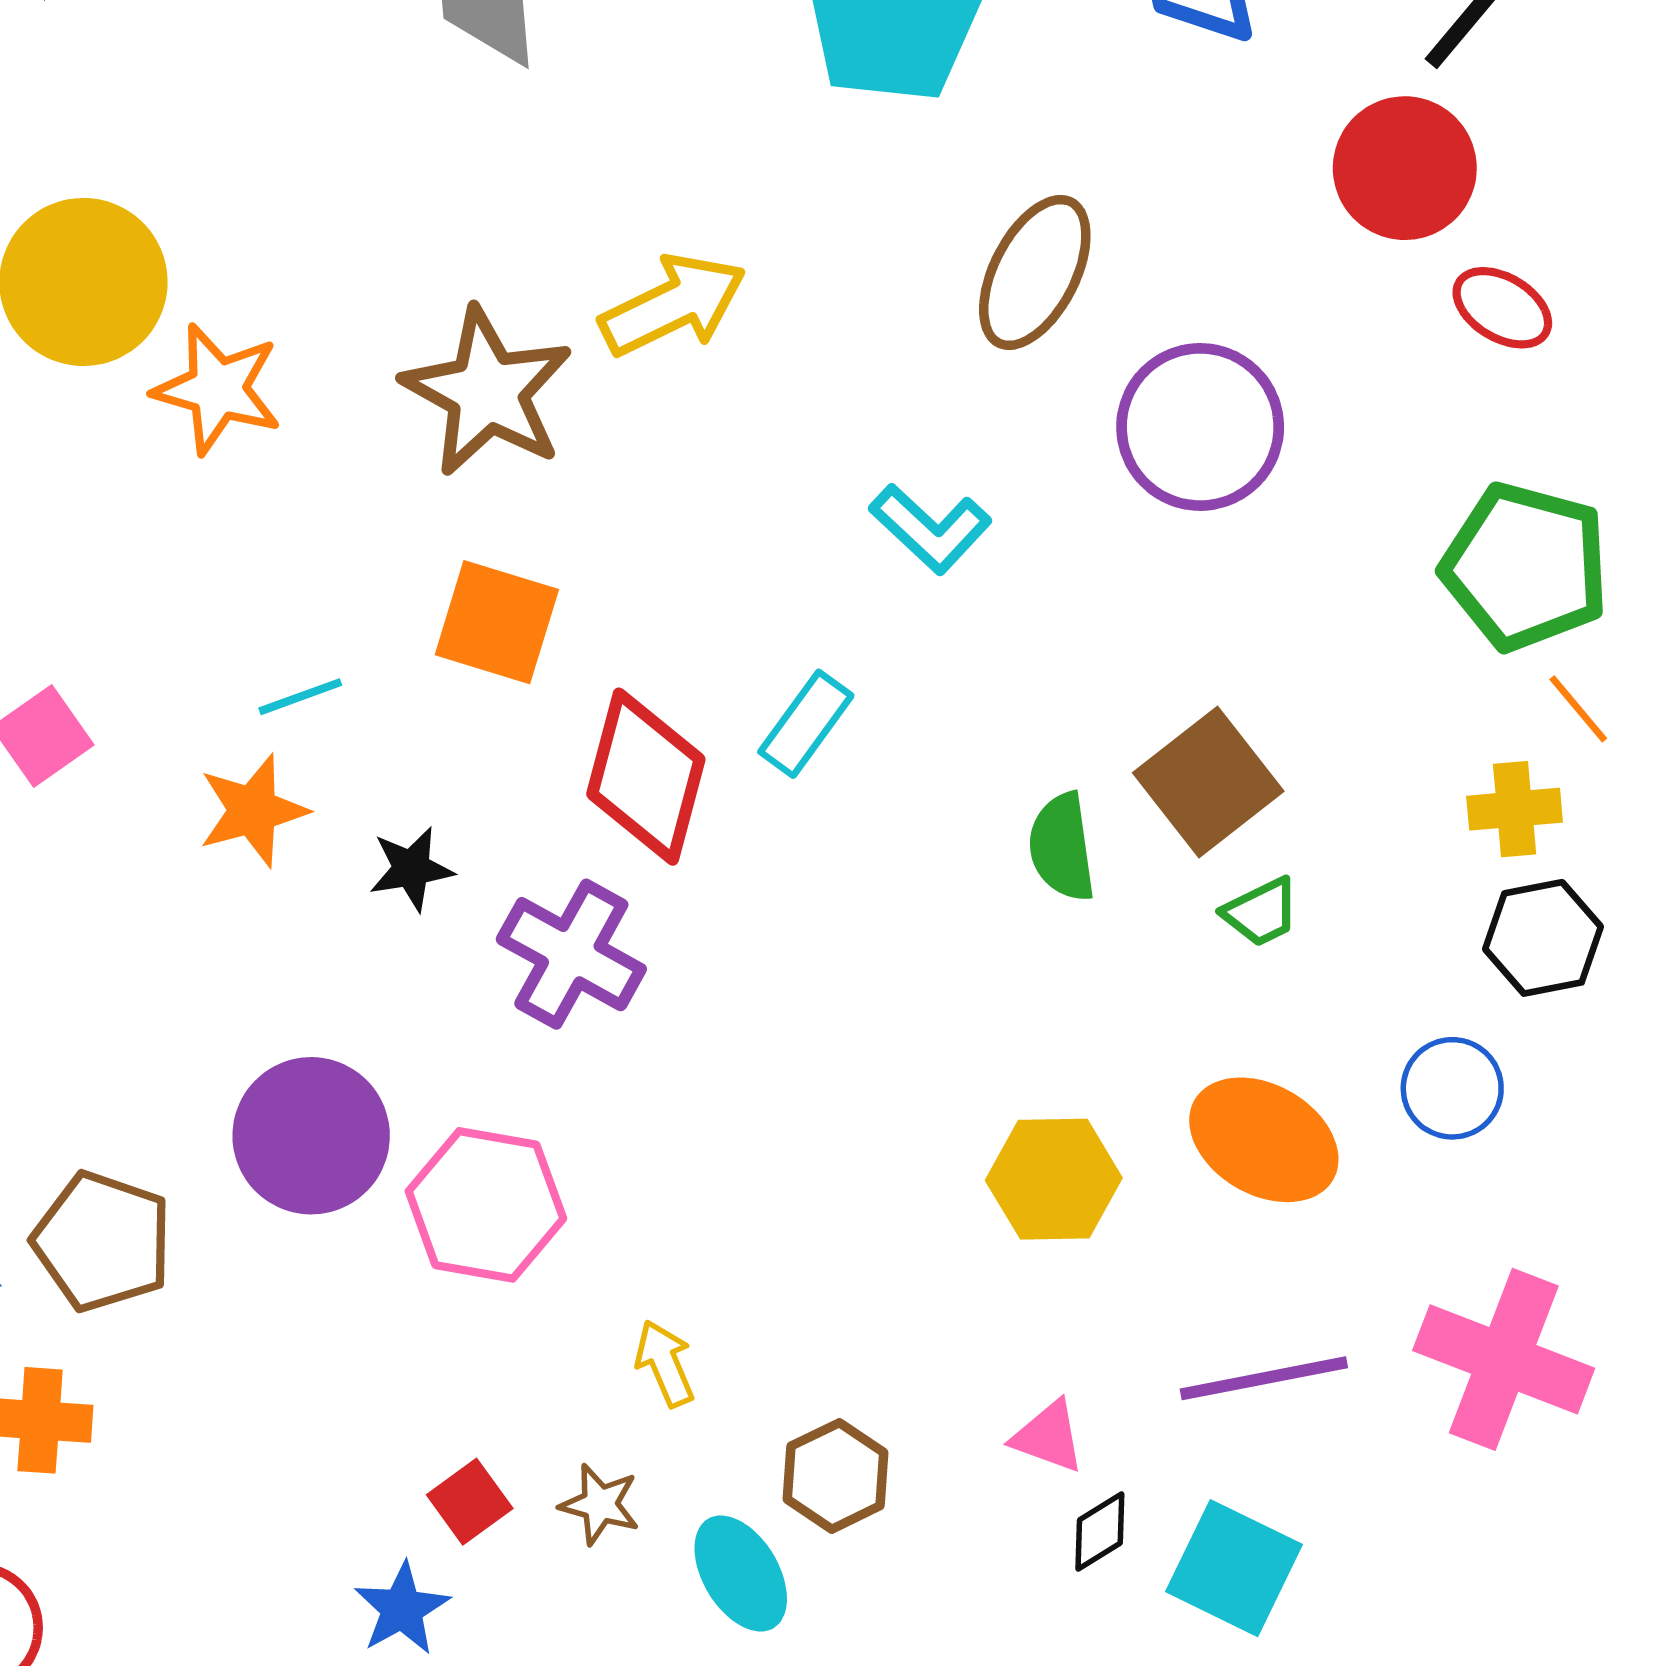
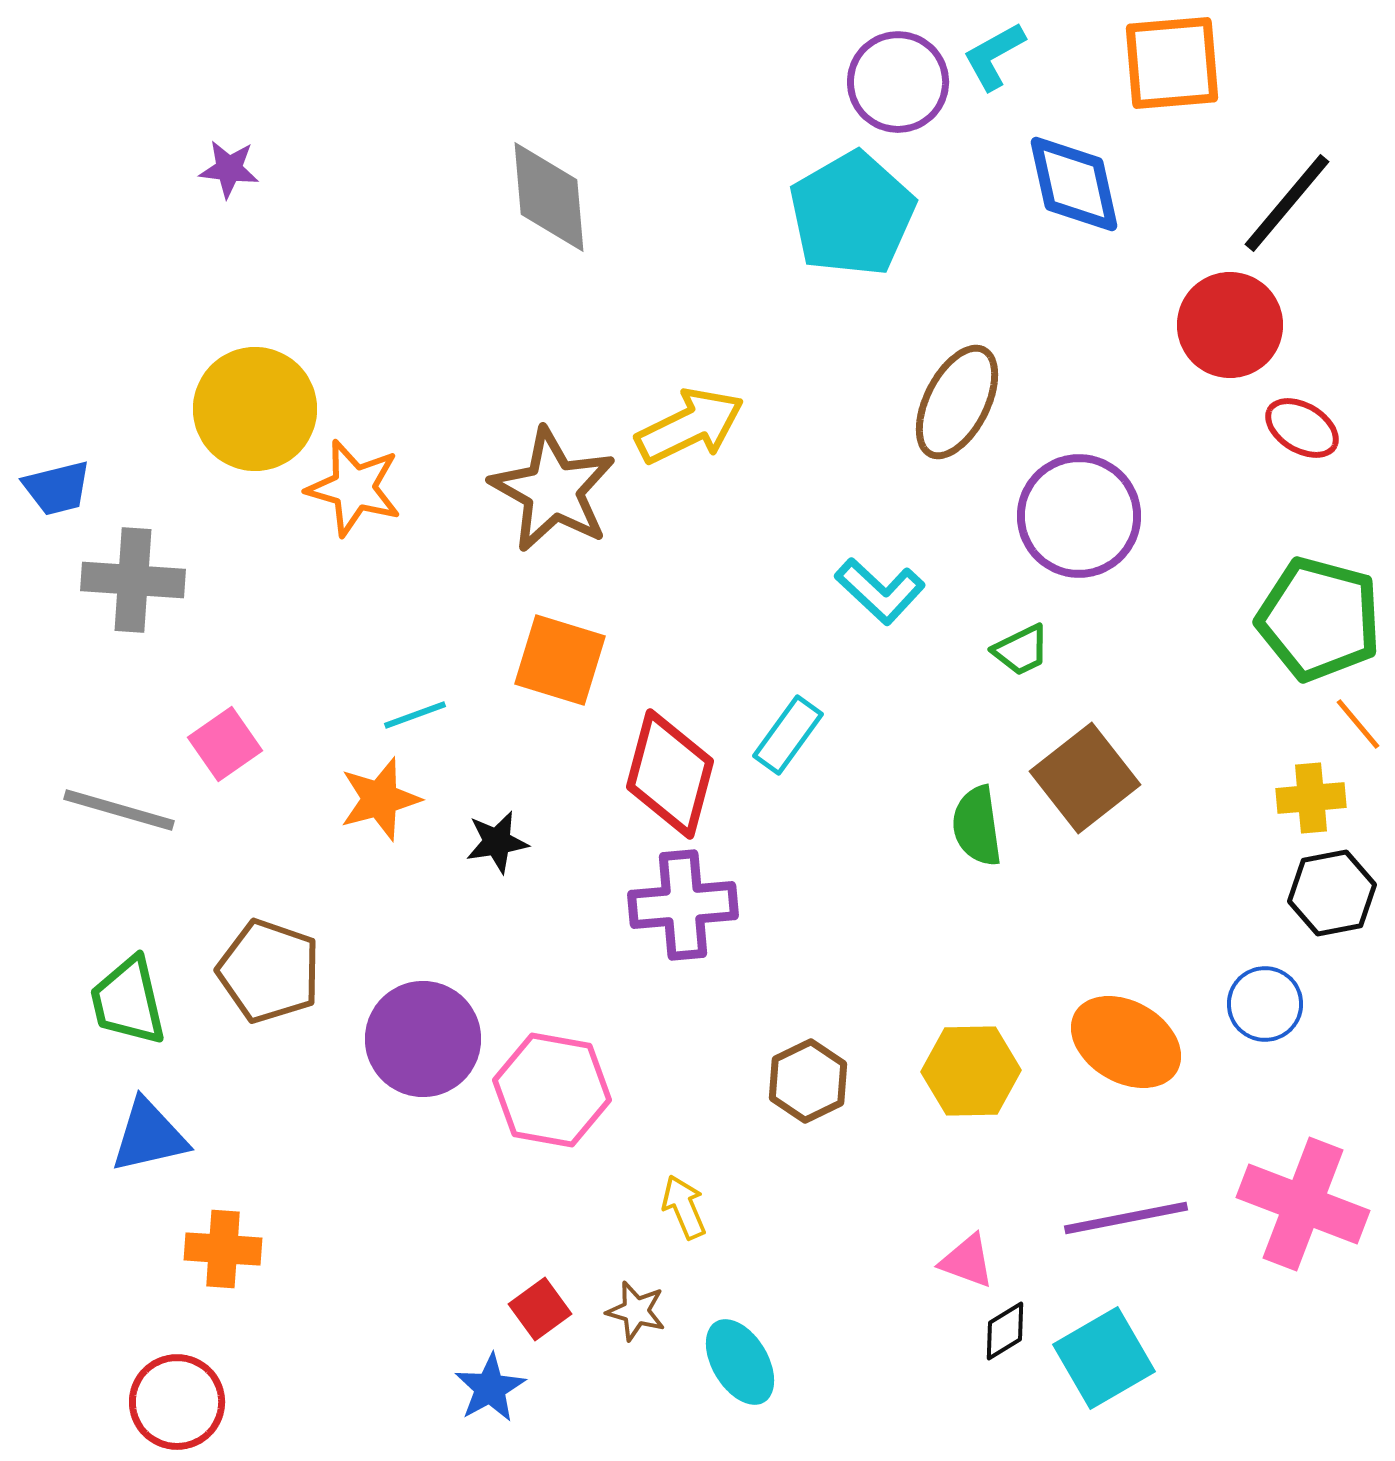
green trapezoid: (1261, 912) -> (1021, 650), moved
purple cross: (571, 954) -> (683, 905), moved, turned -34
brown pentagon: (102, 1241) -> (269, 971), moved
brown hexagon: (836, 1476) -> (808, 1081), moved
cyan square: (1234, 1568) -> (1104, 1358), turned 34

